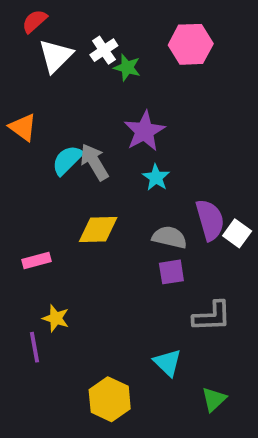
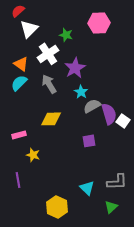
white cross: (104, 50) -> (48, 54), moved, size x1.5
orange triangle: (23, 127) -> (21, 64), moved
cyan semicircle: (67, 160) -> (19, 83), moved
gray semicircle: (170, 237) -> (92, 106), moved, turned -42
gray L-shape: (212, 316) -> (117, 182), moved
yellow star: (56, 318) -> (33, 155), moved

